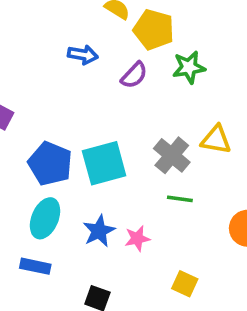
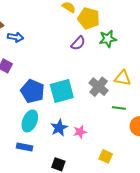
blue arrow: (83, 55) -> (16, 37), moved
green line: (180, 199) -> (119, 108), moved

